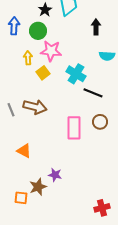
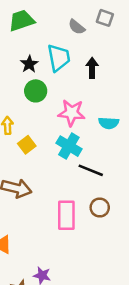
black arrow: (96, 27) -> (92, 68), moved
green circle: (38, 31) -> (36, 91), moved
pink star: (51, 51) -> (72, 113), moved

